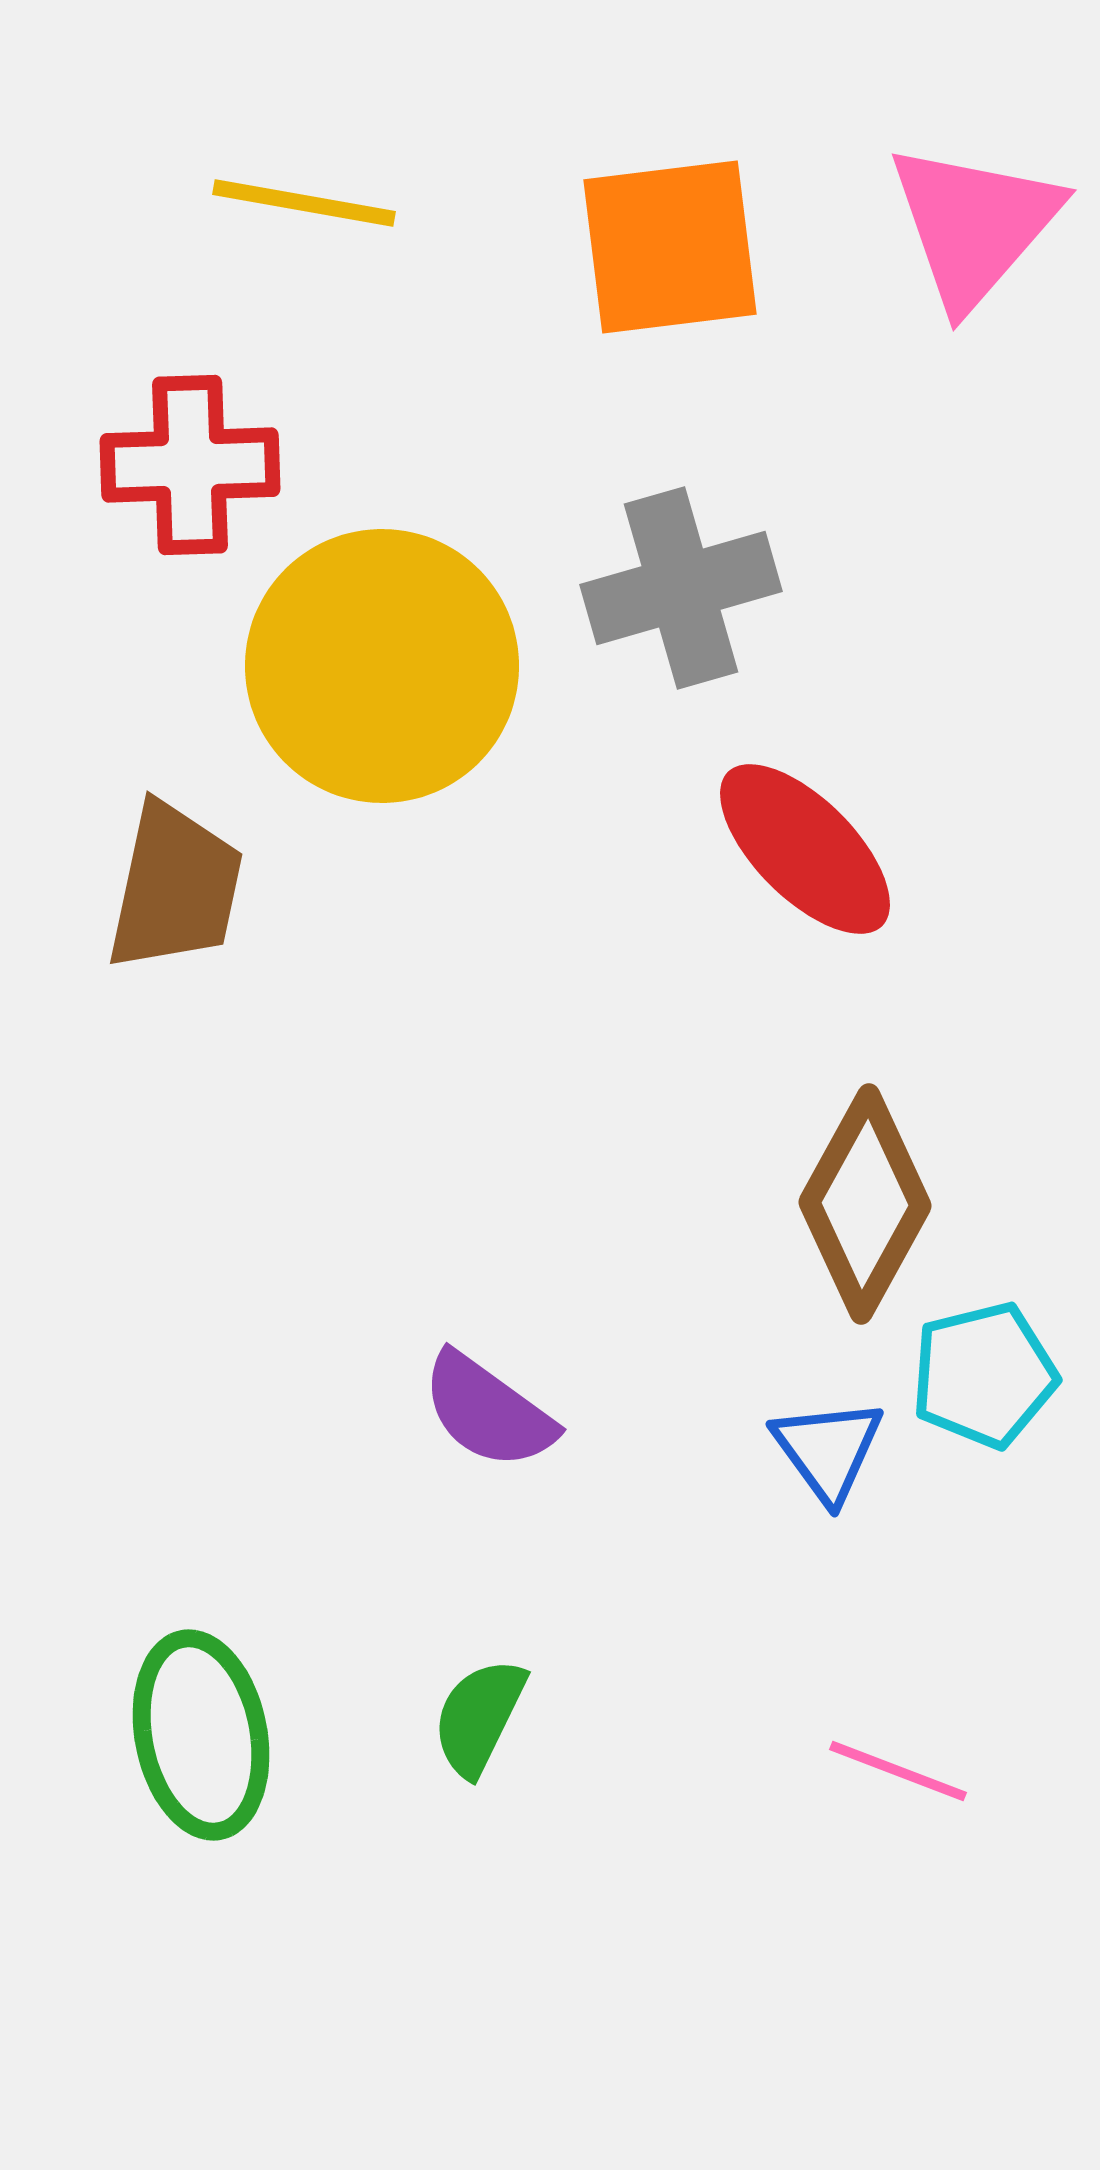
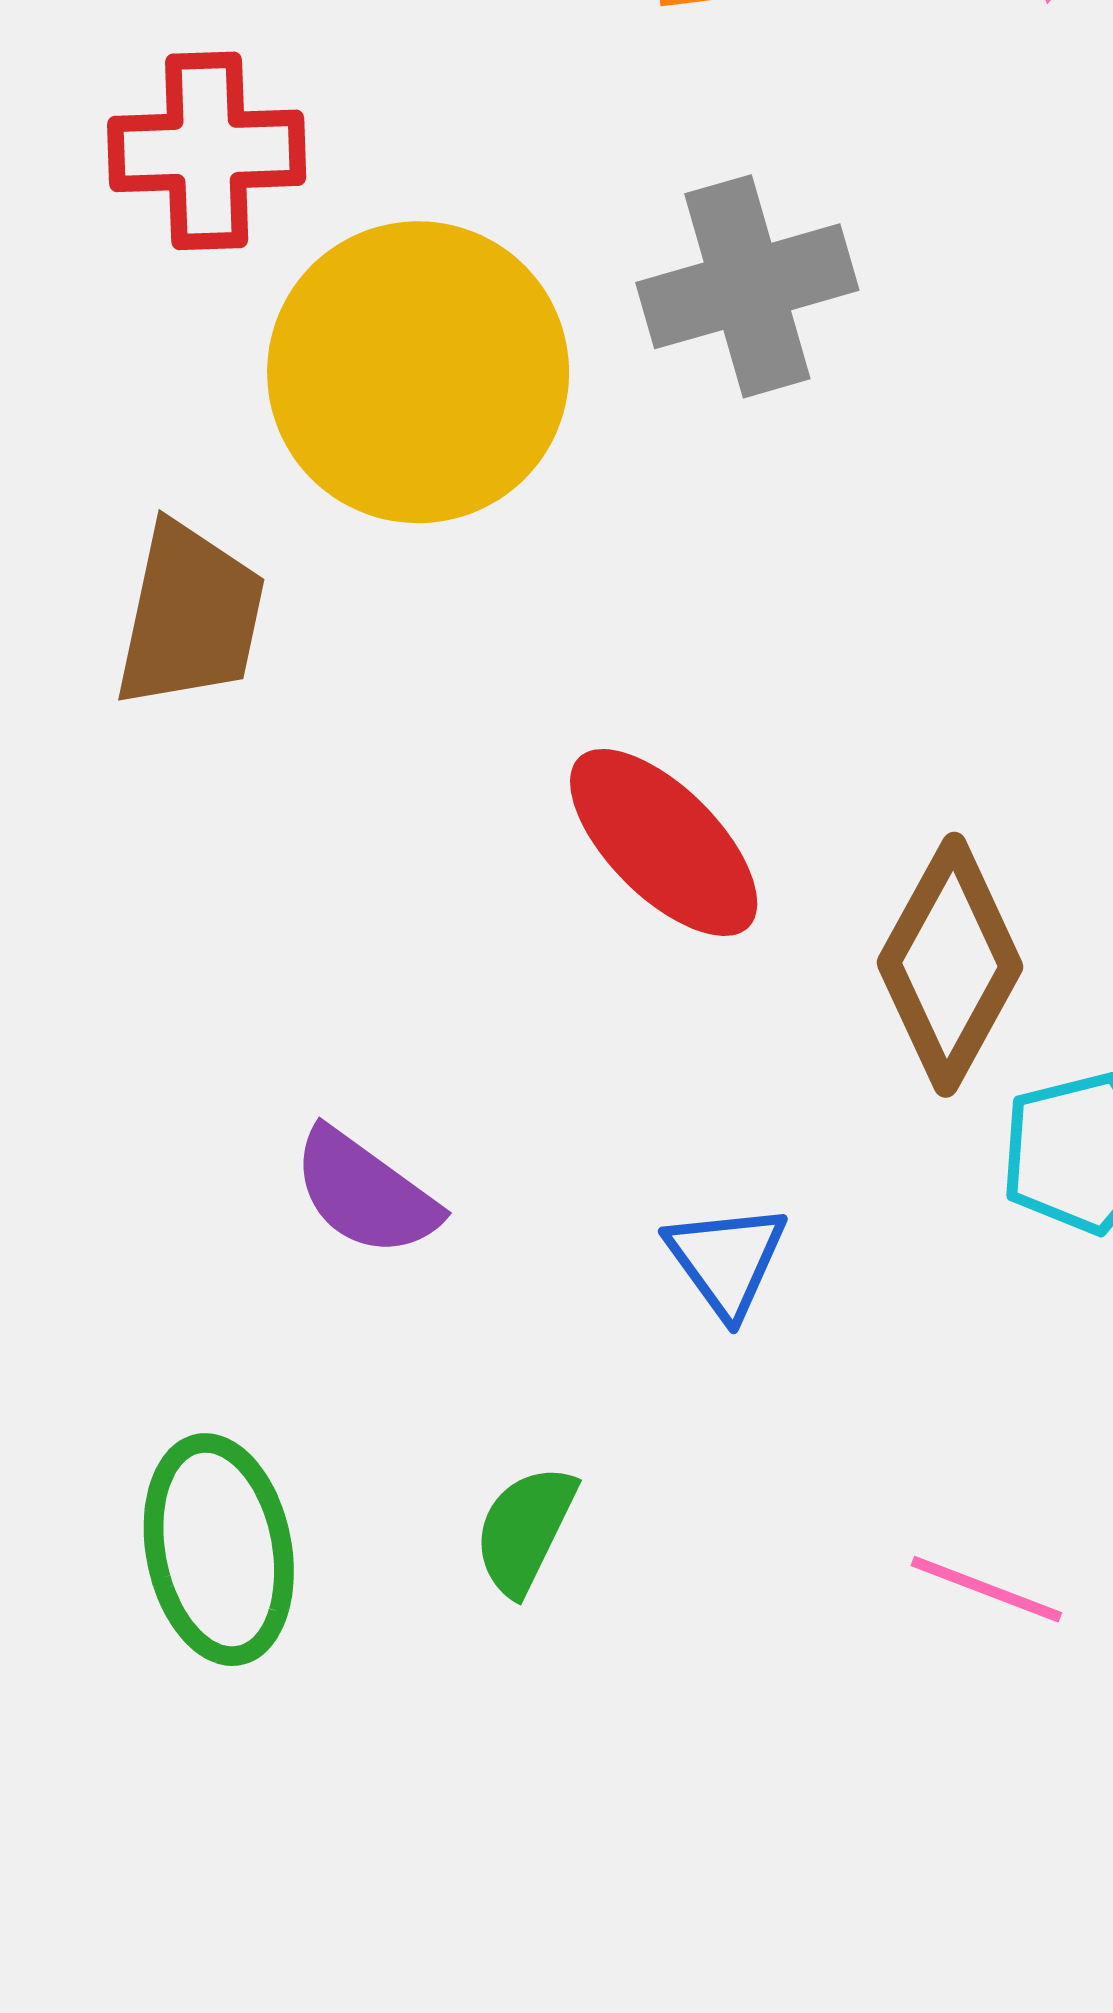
red ellipse: (805, 849) -> (664, 842), moved
purple semicircle: (488, 1411) -> (365, 1193), moved
blue triangle: (828, 1450) -> (726, 1260), moved

